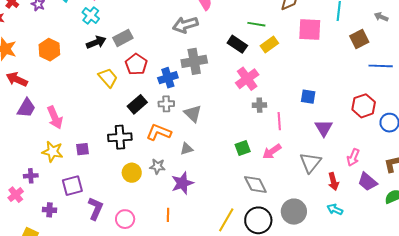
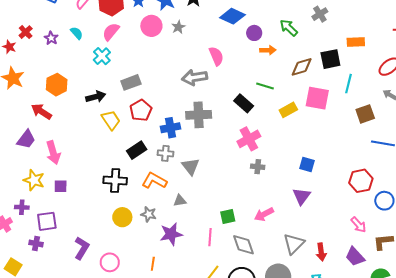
black arrow: (96, 42) -> (96, 97), moved
yellow rectangle: (269, 45) -> (288, 110), moved
red arrow: (17, 79) -> (41, 112), moved
pink line: (279, 121) -> (210, 237), moved
purple triangle: (324, 128) -> (302, 196), moved
green square: (243, 148) -> (228, 216), moved
purple square: (82, 149) -> (61, 186), moved
yellow star: (53, 152) -> (34, 180), moved
pink arrow: (353, 157) -> (358, 225), moved, turned -72
gray triangle: (310, 163) -> (294, 244), moved
purple square: (72, 186) -> (47, 221), moved

